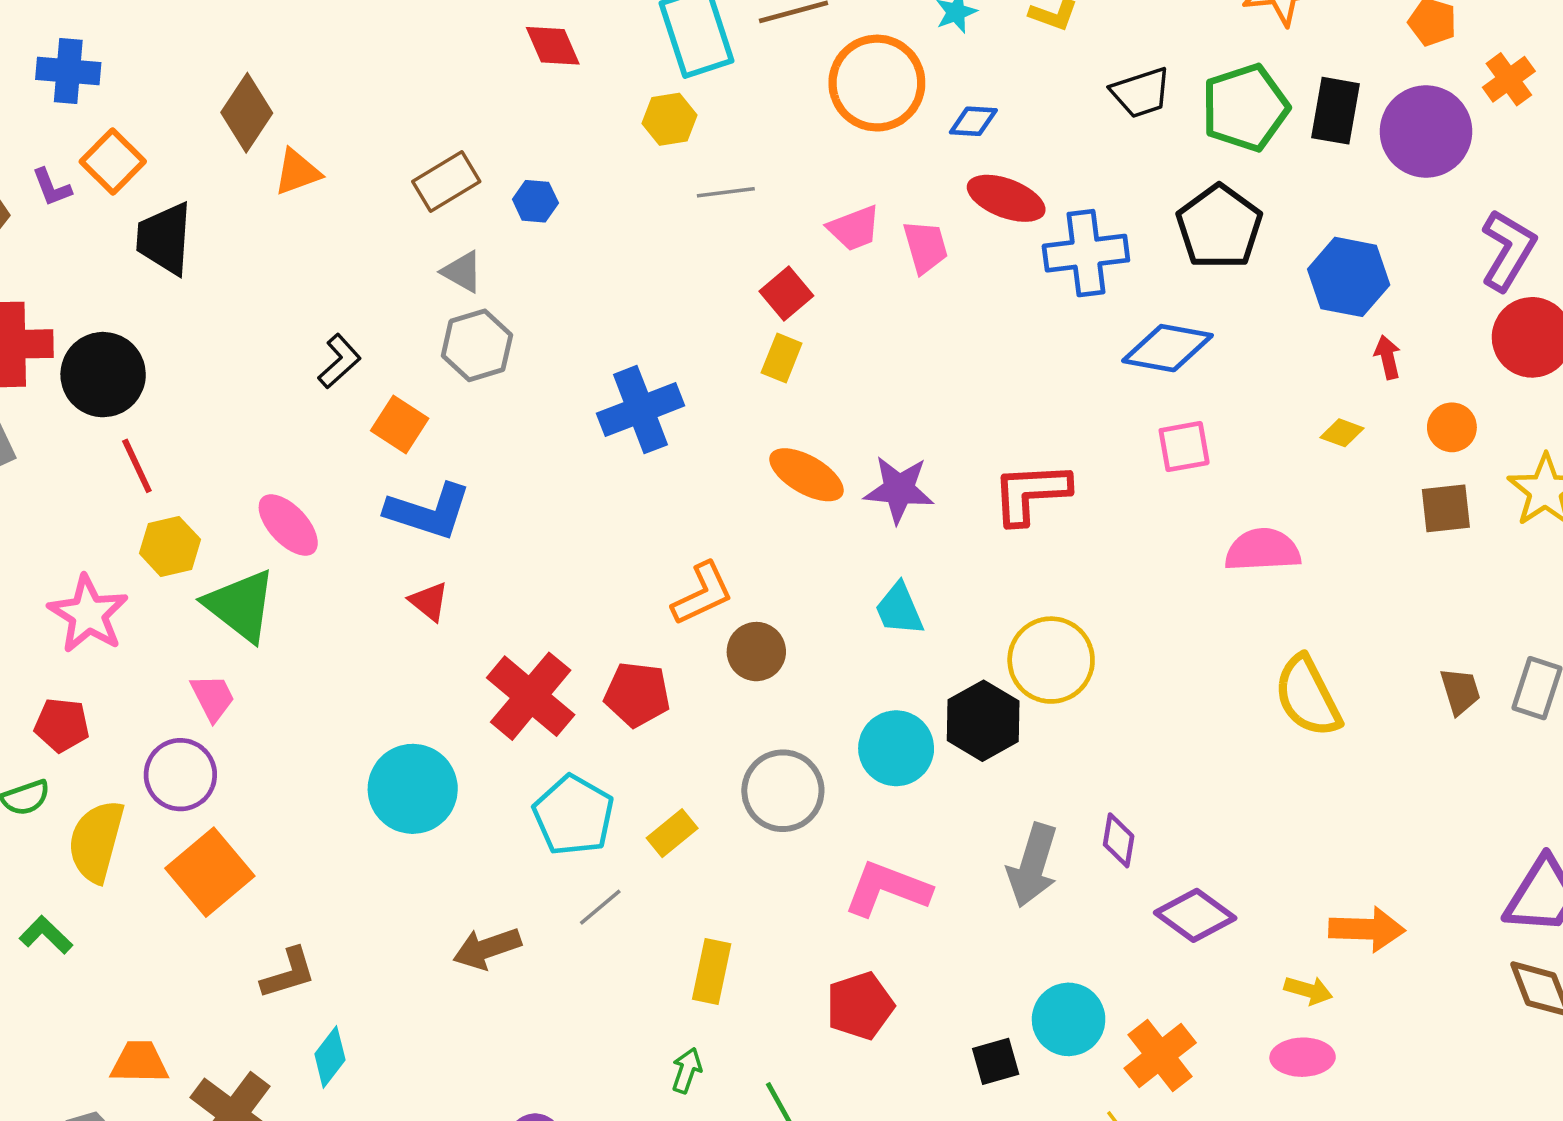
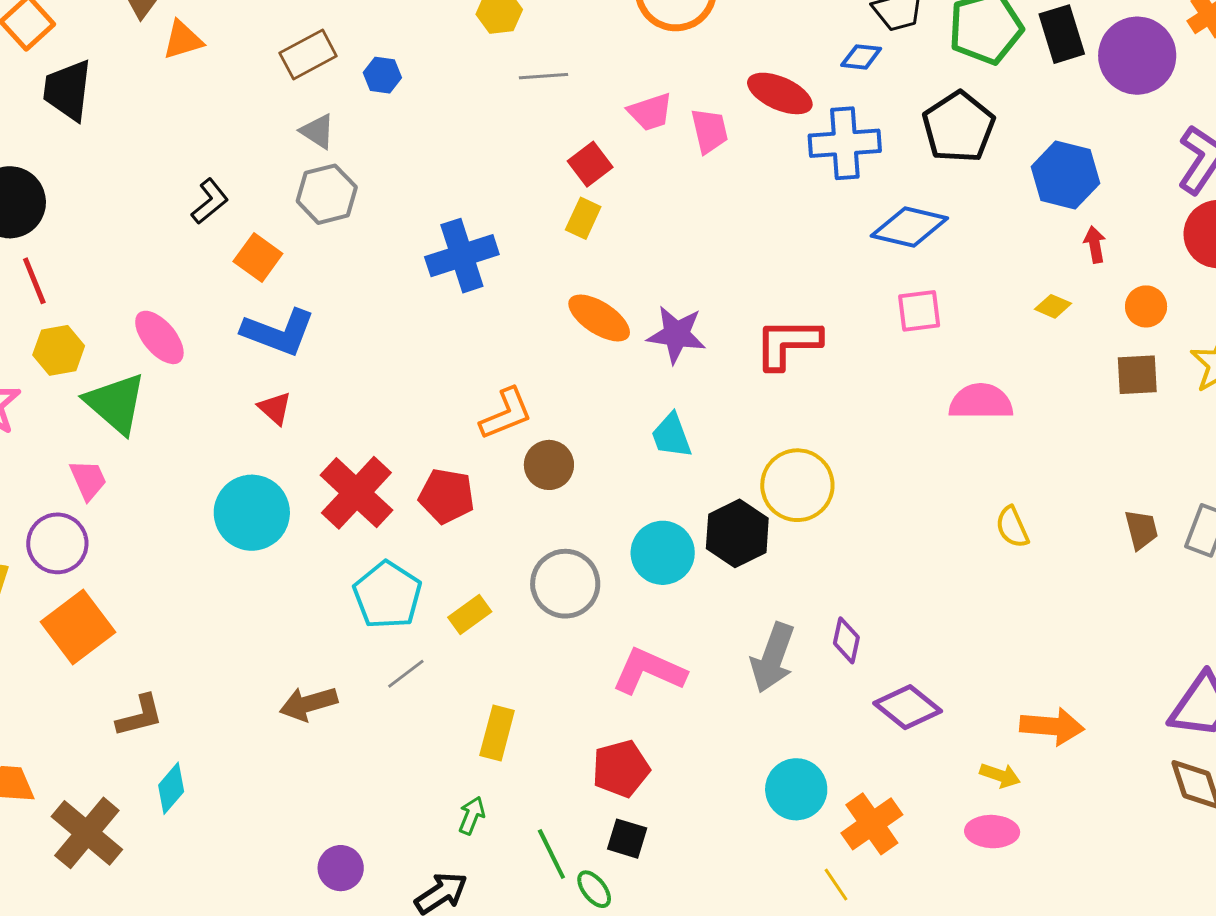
black rectangle: (1336, 111) -> (1062, 34), turned -30
blue diamond: (973, 121) -> (861, 57), moved
yellow semicircle: (1308, 696) -> (1012, 527), size x0.6
cyan circle: (413, 789) -> (252, 513), moved
black square: (996, 1061) -> (627, 839), moved, turned 30

